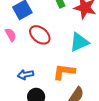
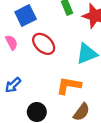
blue arrow: (25, 75) -> (13, 85), moved, turned -35

